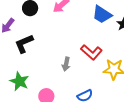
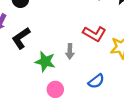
green star: (19, 81) -> (45, 61), moved

